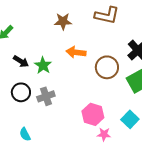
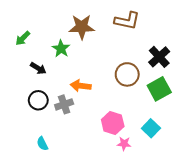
brown star: (63, 21) -> (82, 27), size x1.4
orange arrow: (76, 52) -> (81, 86), moved
green star: (43, 65) -> (61, 49), moved

